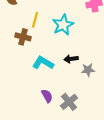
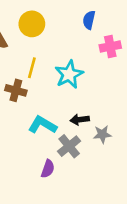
purple semicircle: (47, 96) -> (48, 169), turned 48
gray cross: (69, 102) -> (69, 146), moved

